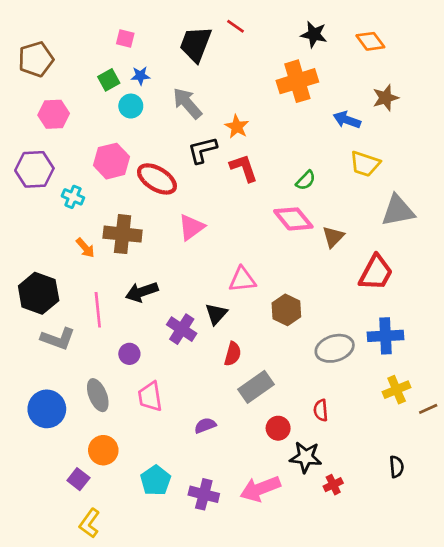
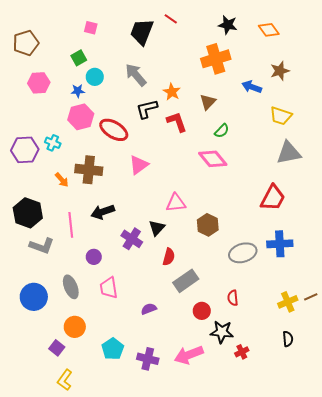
blue star: (140, 76) -> (78, 91), moved
yellow trapezoid: (365, 164) -> (281, 116), moved
purple hexagon: (34, 169) -> (25, 150), moved
brown triangle: (333, 237) -> (208, 102), moved
yellow cross: (397, 390) -> (288, 302), moved

